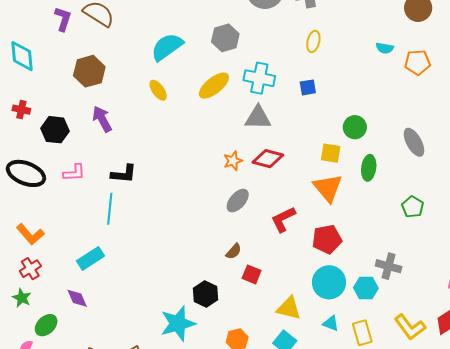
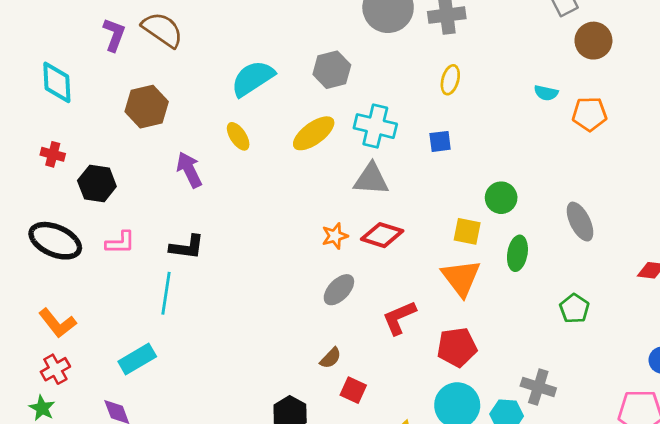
purple arrow: (102, 119) -> (189, 170), moved

